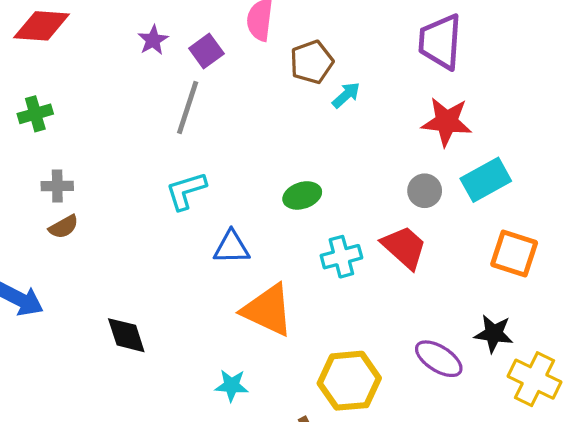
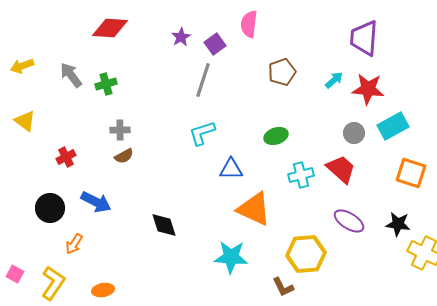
brown pentagon: (312, 62) -> (282, 72), moved
cyan arrow: (346, 95) -> (334, 80), moved
purple ellipse: (439, 359) -> (349, 221), moved
cyan star: (232, 385) -> (231, 257), size x1.6

